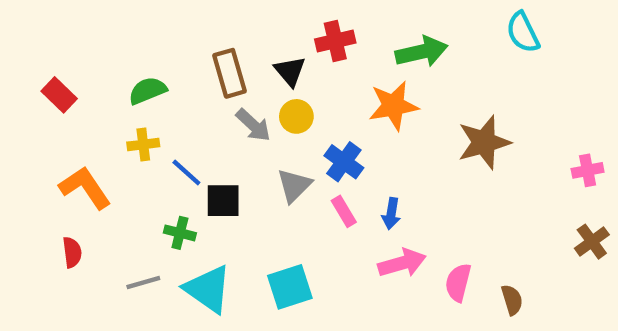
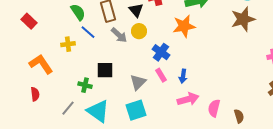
green semicircle: (148, 91) -> (78, 12), moved, turned 78
brown star: (484, 142) -> (243, 19), moved
blue line: (186, 173) -> (88, 32), moved
gray triangle: (294, 185) -> (138, 82), moved
gray line: (143, 283) -> (68, 108), turned -35

